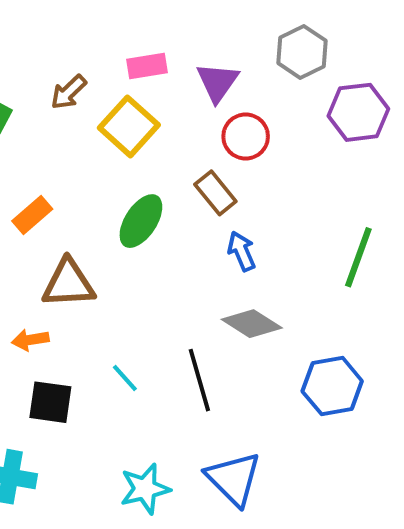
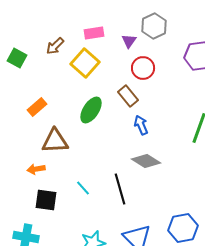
gray hexagon: (302, 52) -> (154, 26), moved
purple triangle: (217, 82) -> (129, 41), size x0.7
blue hexagon: (332, 386) -> (183, 228), moved

